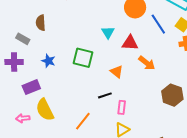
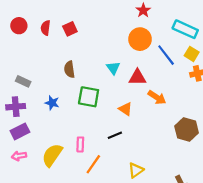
brown semicircle: (41, 23) -> (69, 69), moved
purple rectangle: (31, 87) -> (20, 131), moved
pink rectangle: (122, 107) -> (80, 144), moved
yellow semicircle: (45, 110) -> (52, 155), turned 65
pink arrow: (23, 118) -> (19, 156), moved

